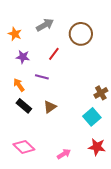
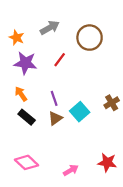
purple star: (23, 57) -> (25, 63), size x1.5
purple line: (42, 77) -> (54, 98), moved, turned 56
cyan square: (92, 117) -> (80, 112), moved

